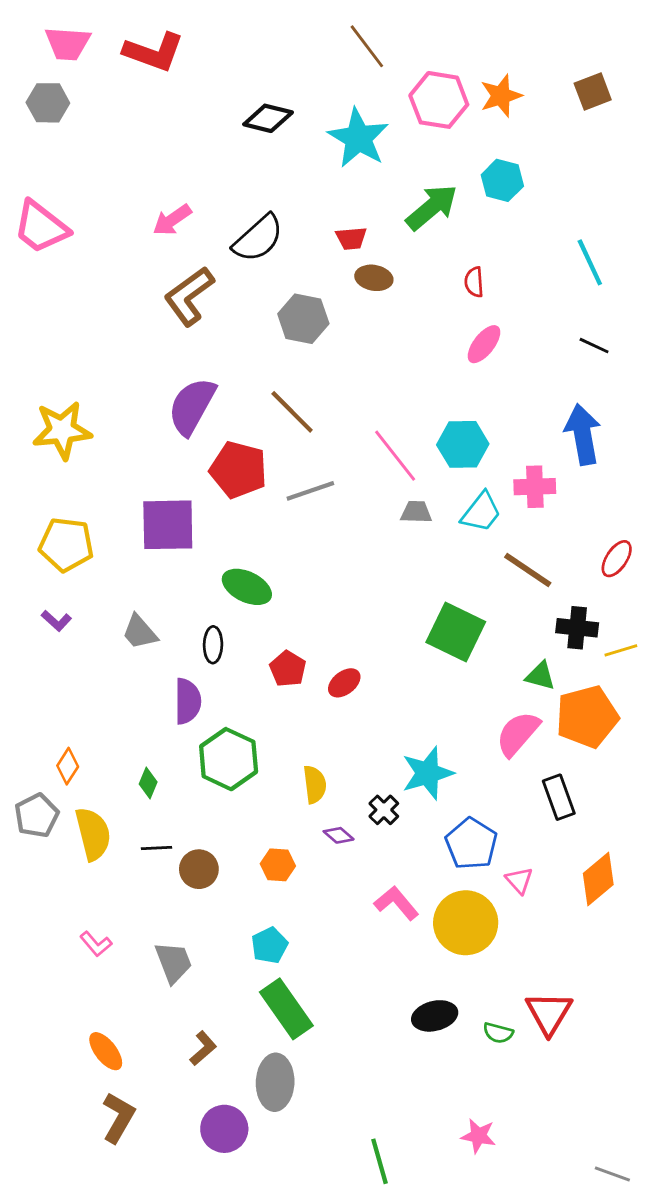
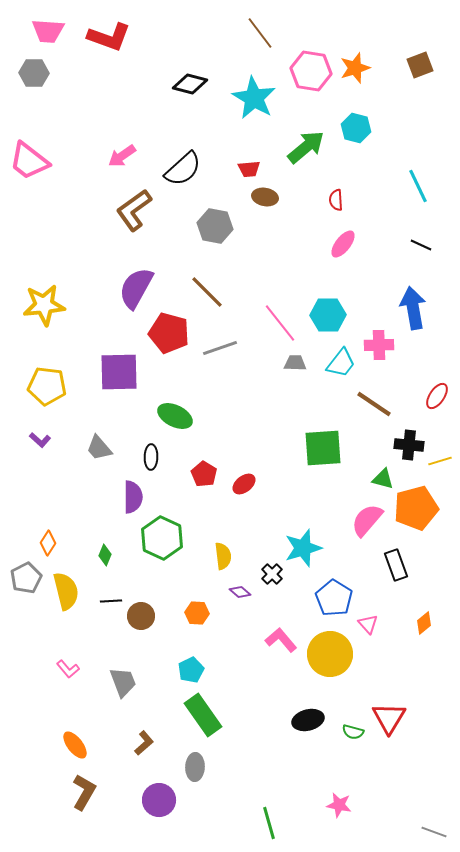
green square: (456, 632) -> (323, 448), turned -30
orange diamond: (598, 879) -> (424, 623), size x0.6
gray ellipse: (275, 1082) -> (195, 767), size x0.7

